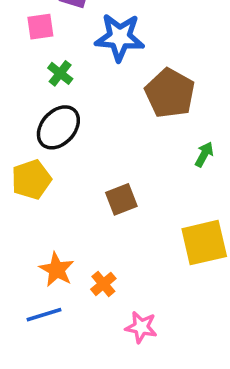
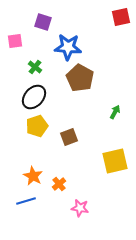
pink square: (40, 27) -> (15, 41), moved
brown pentagon: (170, 93) -> (80, 78), moved
yellow pentagon: (31, 180) -> (37, 126), moved

